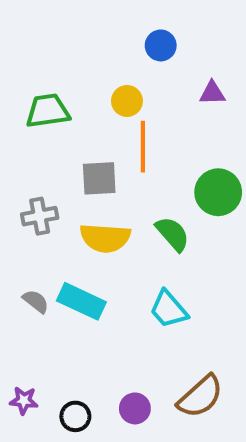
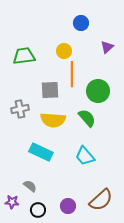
purple triangle: (212, 93) -> (107, 47), turned -40
green circle: (218, 192) -> (98, 91), moved
gray semicircle: (36, 301) -> (30, 186), moved

